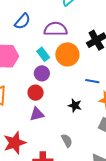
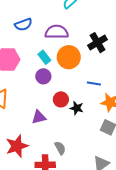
blue semicircle: (22, 21) -> (23, 25), turned 30
red circle: (36, 93) -> (61, 99), moved
gray semicircle: (67, 141) -> (60, 148), moved

